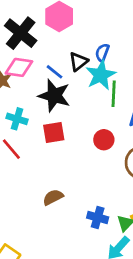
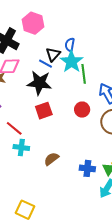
blue line: (55, 72) -> (45, 64), moved
cyan cross: (17, 119) -> (21, 147), moved

